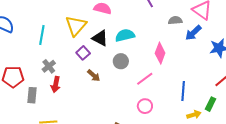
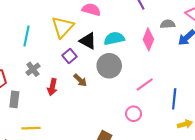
pink diamond: (160, 53) -> (148, 39), moved
gray circle: (121, 61) -> (109, 66), size x1.5
pink line: (145, 79) -> (145, 85), moved
red arrow: (56, 84) -> (52, 87), moved

